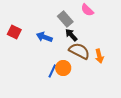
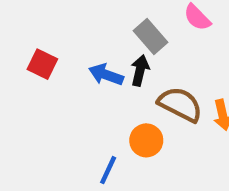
black arrow: (71, 35) -> (140, 70), moved, turned 56
blue line: (52, 71) -> (108, 170), moved

